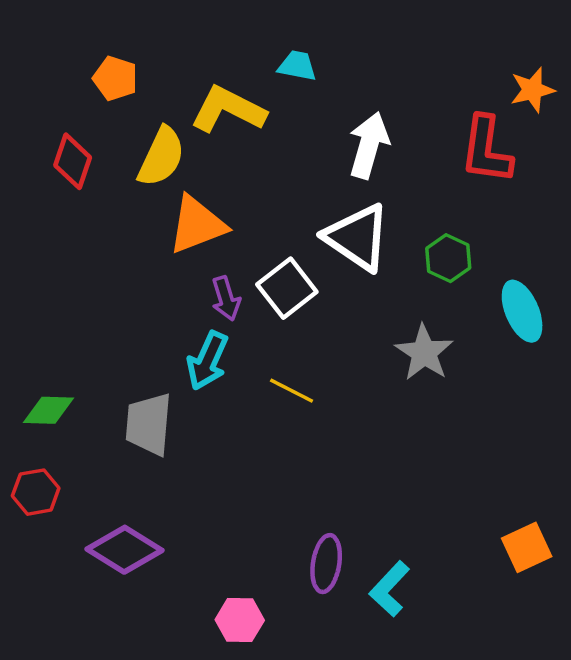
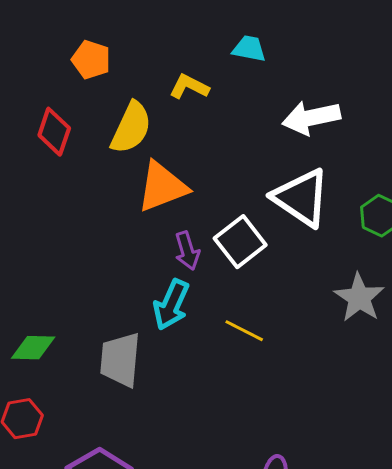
yellow L-shape: (228, 109) -> (189, 87), size x0.6
white arrow: (369, 145) -> (311, 118), turned -118

